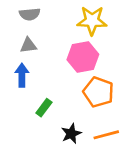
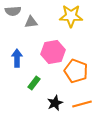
gray semicircle: (30, 14) -> (13, 11), moved
gray triangle: (28, 45) -> (31, 22), moved
pink hexagon: (83, 57) -> (53, 52), moved

